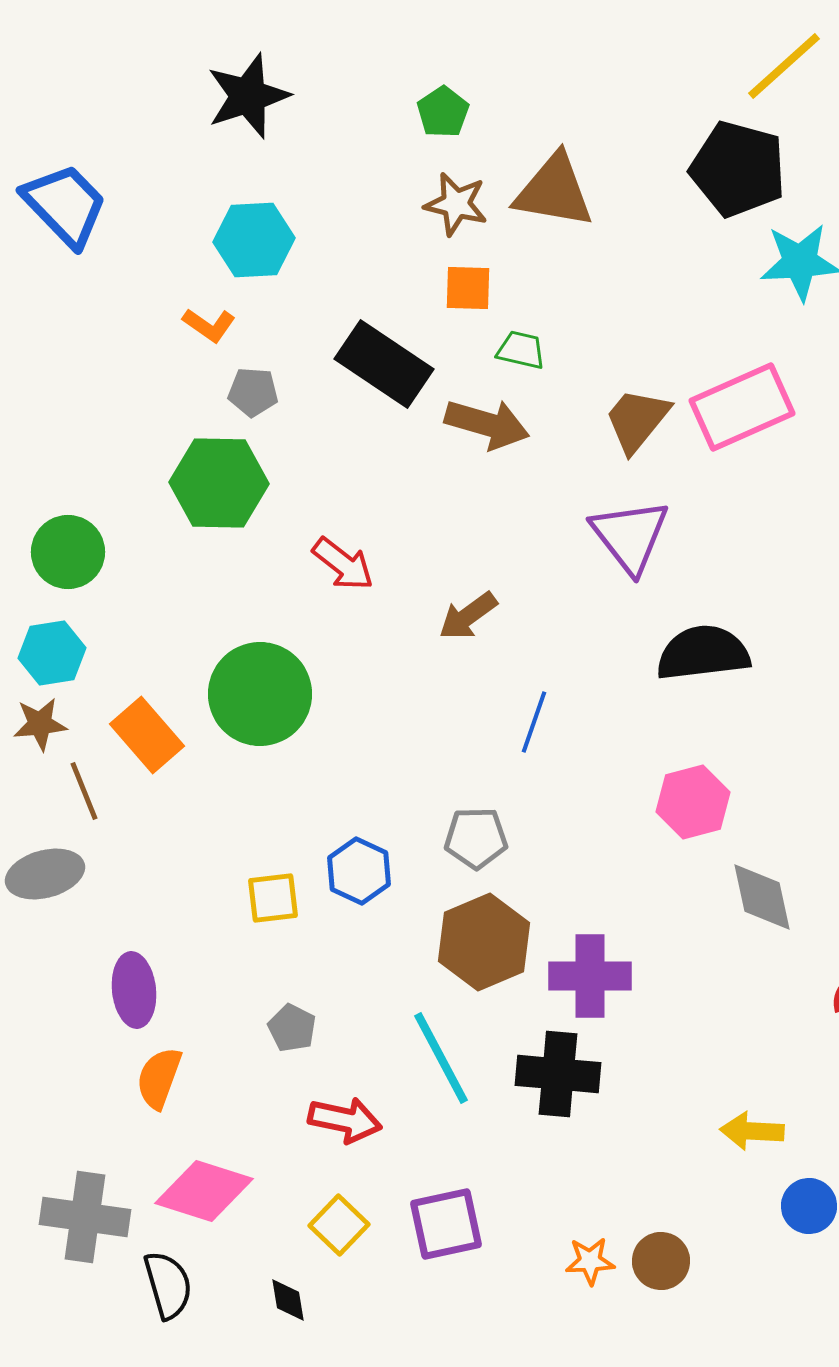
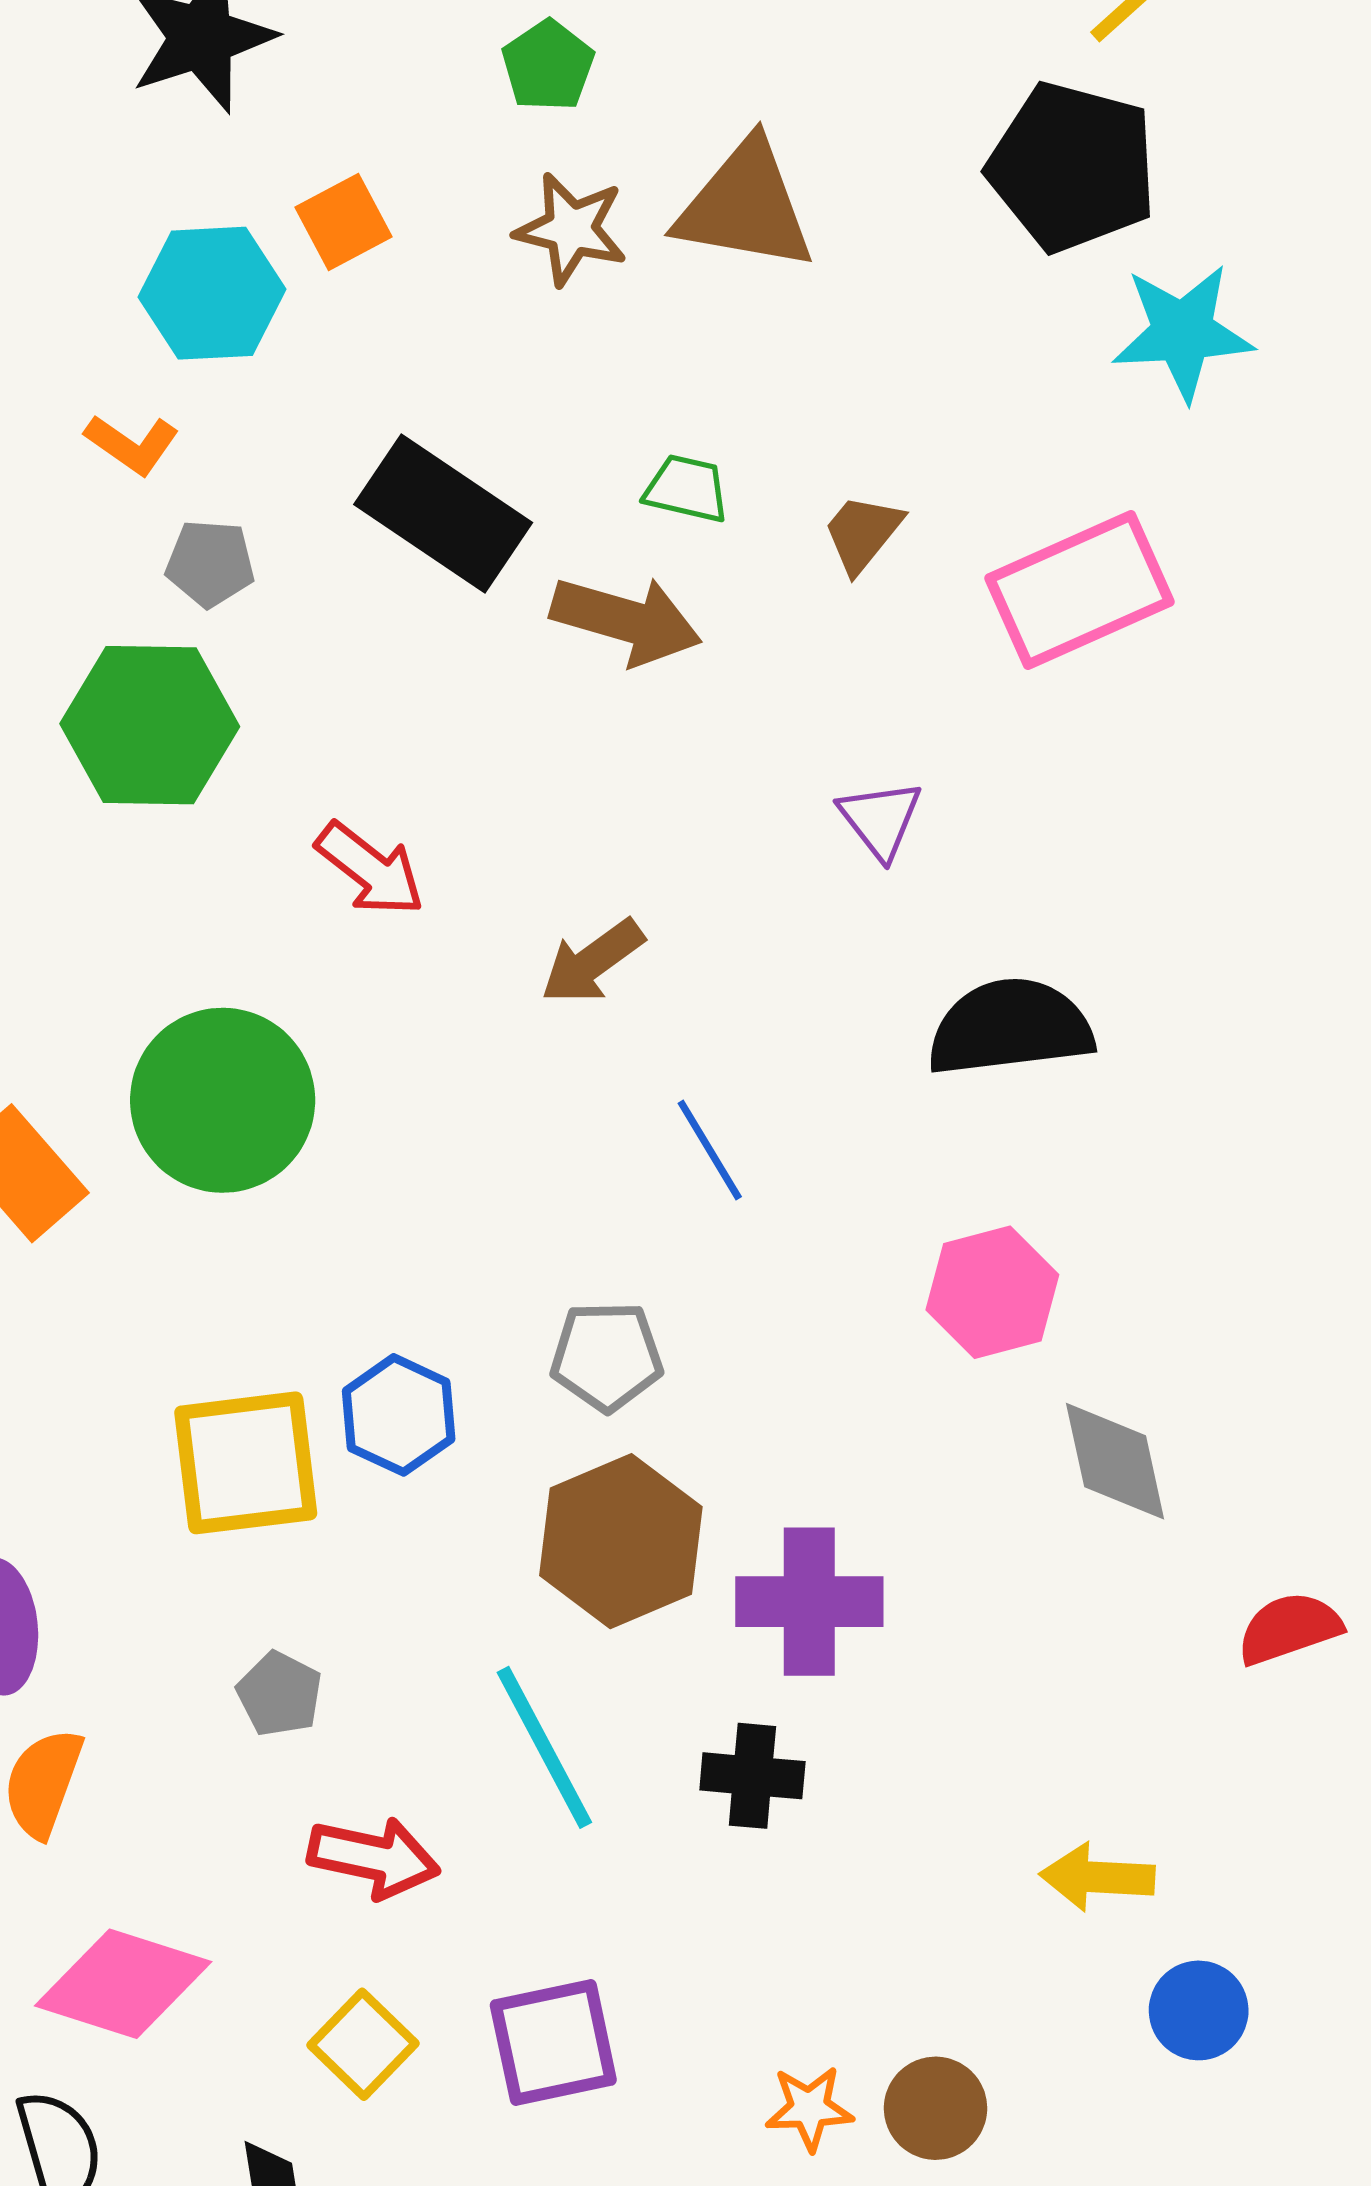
orange square: (468, 288) -> (344, 222), moved, turned -30
brown trapezoid: (637, 420) -> (863, 533), moved, size x0.7
purple triangle: (630, 536) -> (880, 819), size x0.6
blue line: (534, 722) -> (710, 1150), turned -50
yellow square: (273, 898) -> (246, 1463), size x1.6
black cross: (558, 1074) -> (752, 1776), size x0.7

